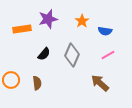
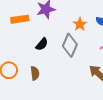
orange star: (82, 21) -> (80, 24), moved

